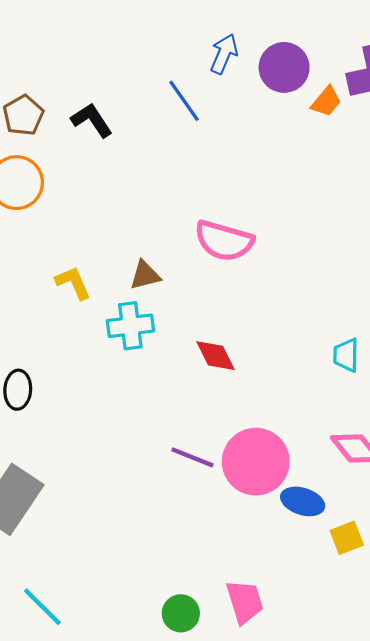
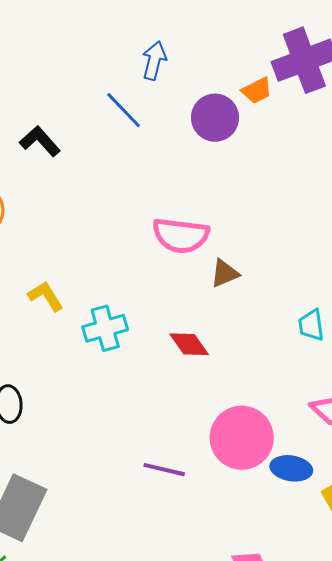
purple circle: (284, 67) -> (215, 118), moved
orange trapezoid: (326, 101) -> (257, 91), turned 32
brown triangle: (145, 275) -> (225, 273), moved
purple line: (192, 457) -> (164, 470), moved

